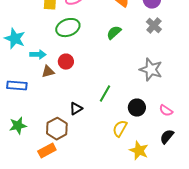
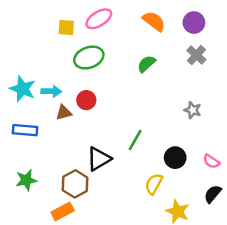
cyan star: (15, 39) -> (23, 89), moved
gray star: (151, 70) -> (193, 110), size x0.6
black triangle: (76, 109) -> (99, 159), size x1.5

